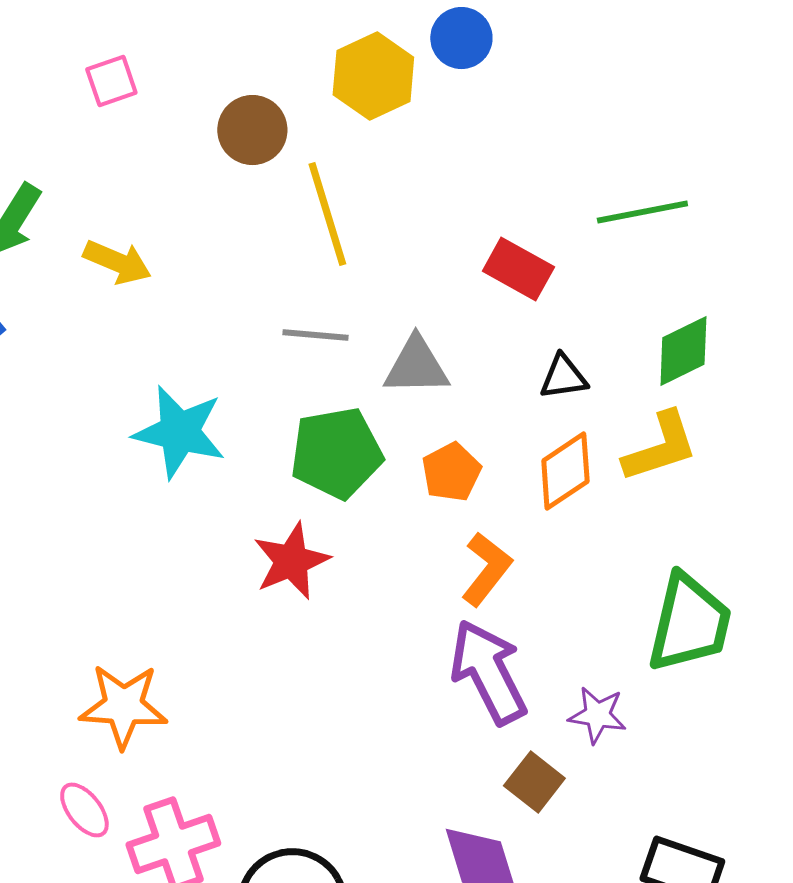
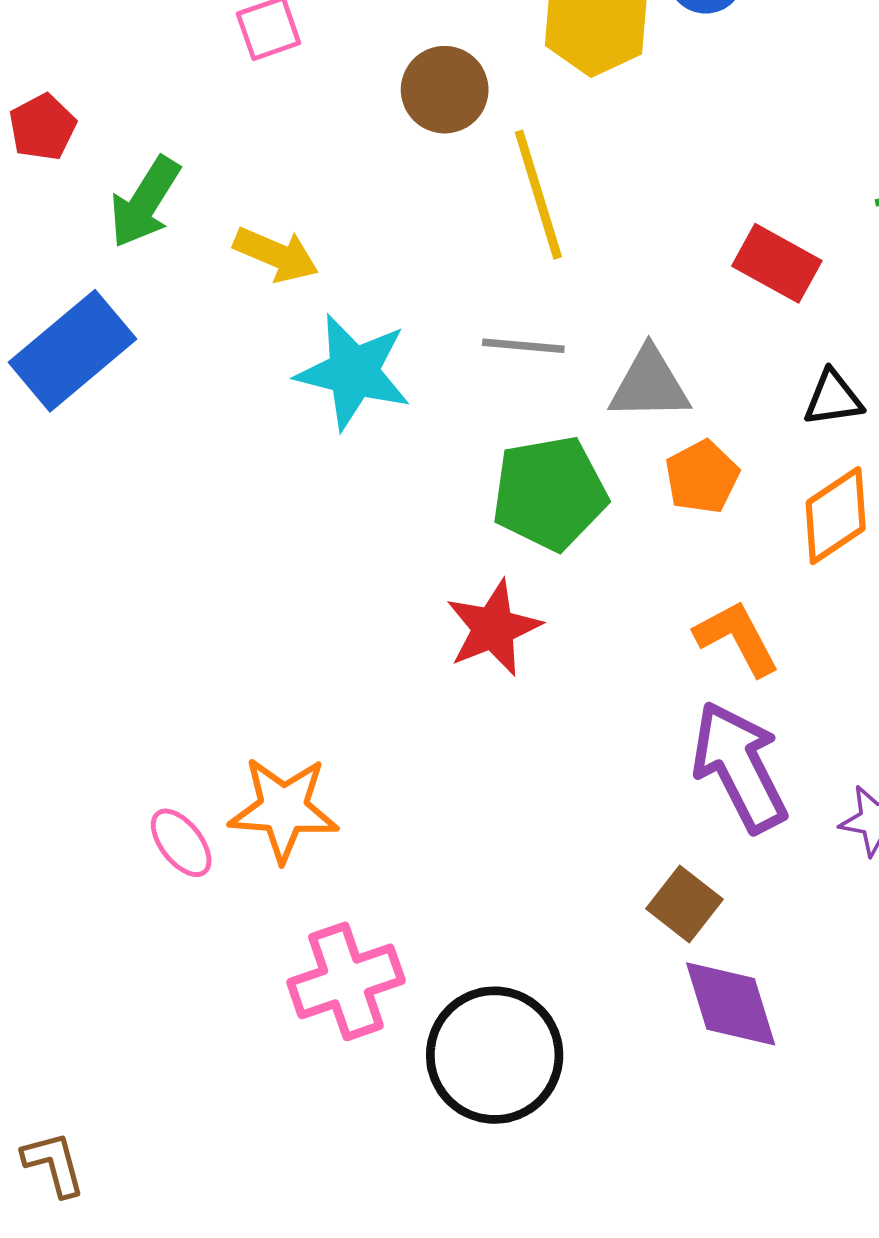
cyan star: (179, 432) -> (353, 372), moved
orange pentagon: (451, 472) -> (702, 477), moved
orange L-shape: (486, 569) -> (737, 638), turned -66
brown square: (534, 782) -> (684, 904), moved
pink ellipse: (84, 810) -> (181, 843), moved

